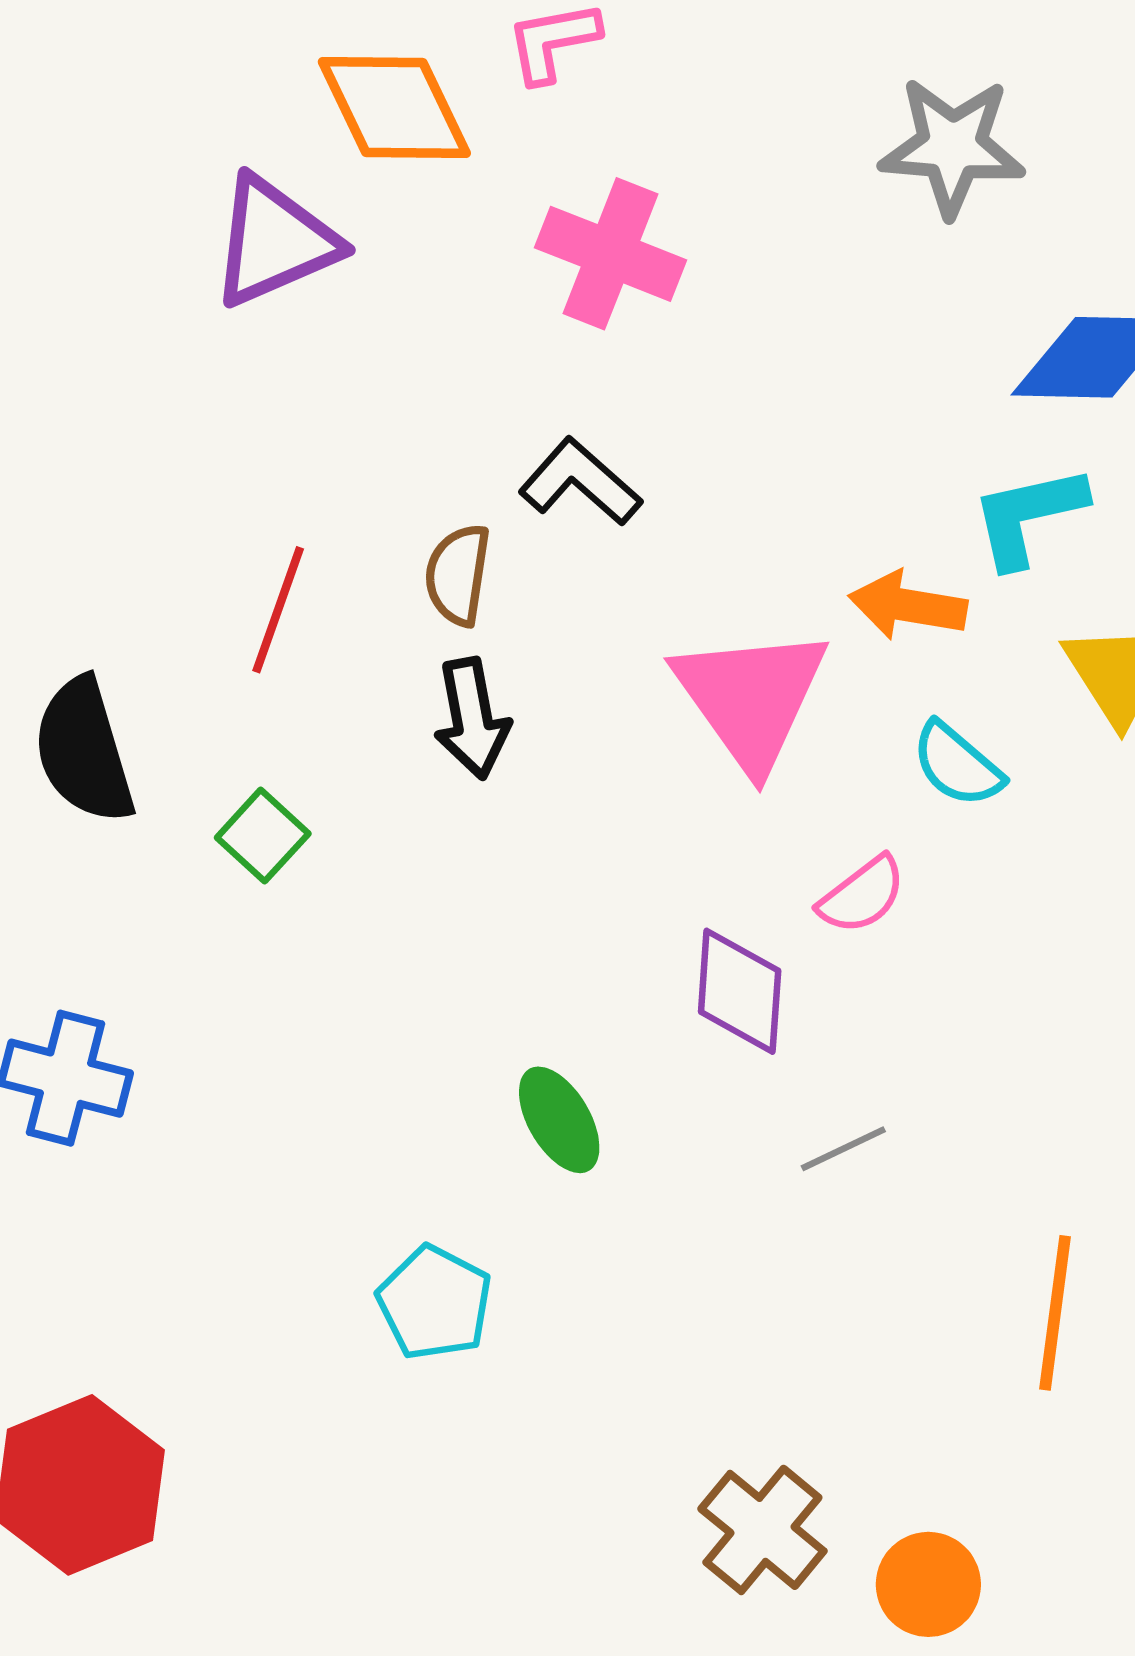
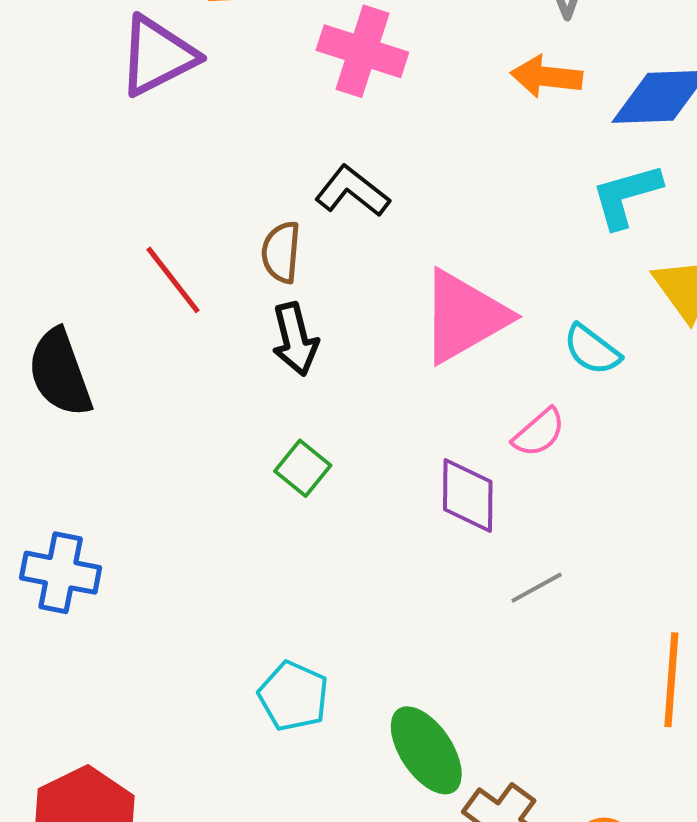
orange arrow: (908, 606) -> (546, 77), moved
red line: (278, 610) -> (173, 280), turned -54
pink triangle: (751, 698) -> (464, 316), turned 39
green square: (263, 836) -> (303, 468), moved
green ellipse: (559, 1120) -> (426, 750), moved, size x1.4

